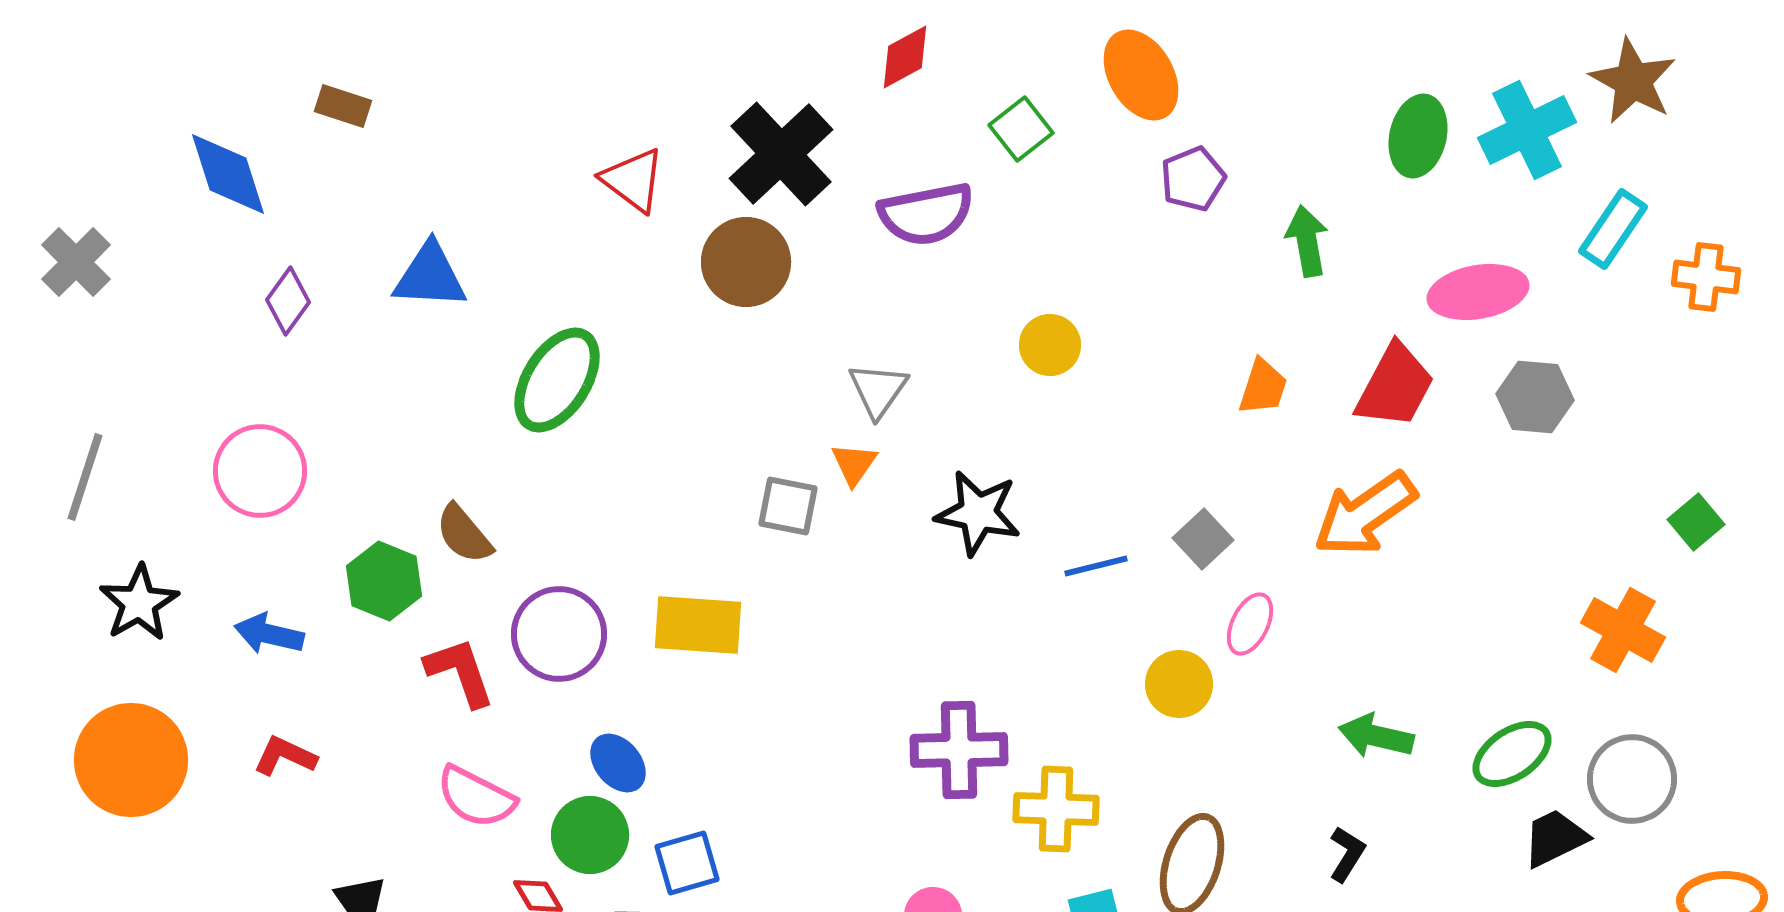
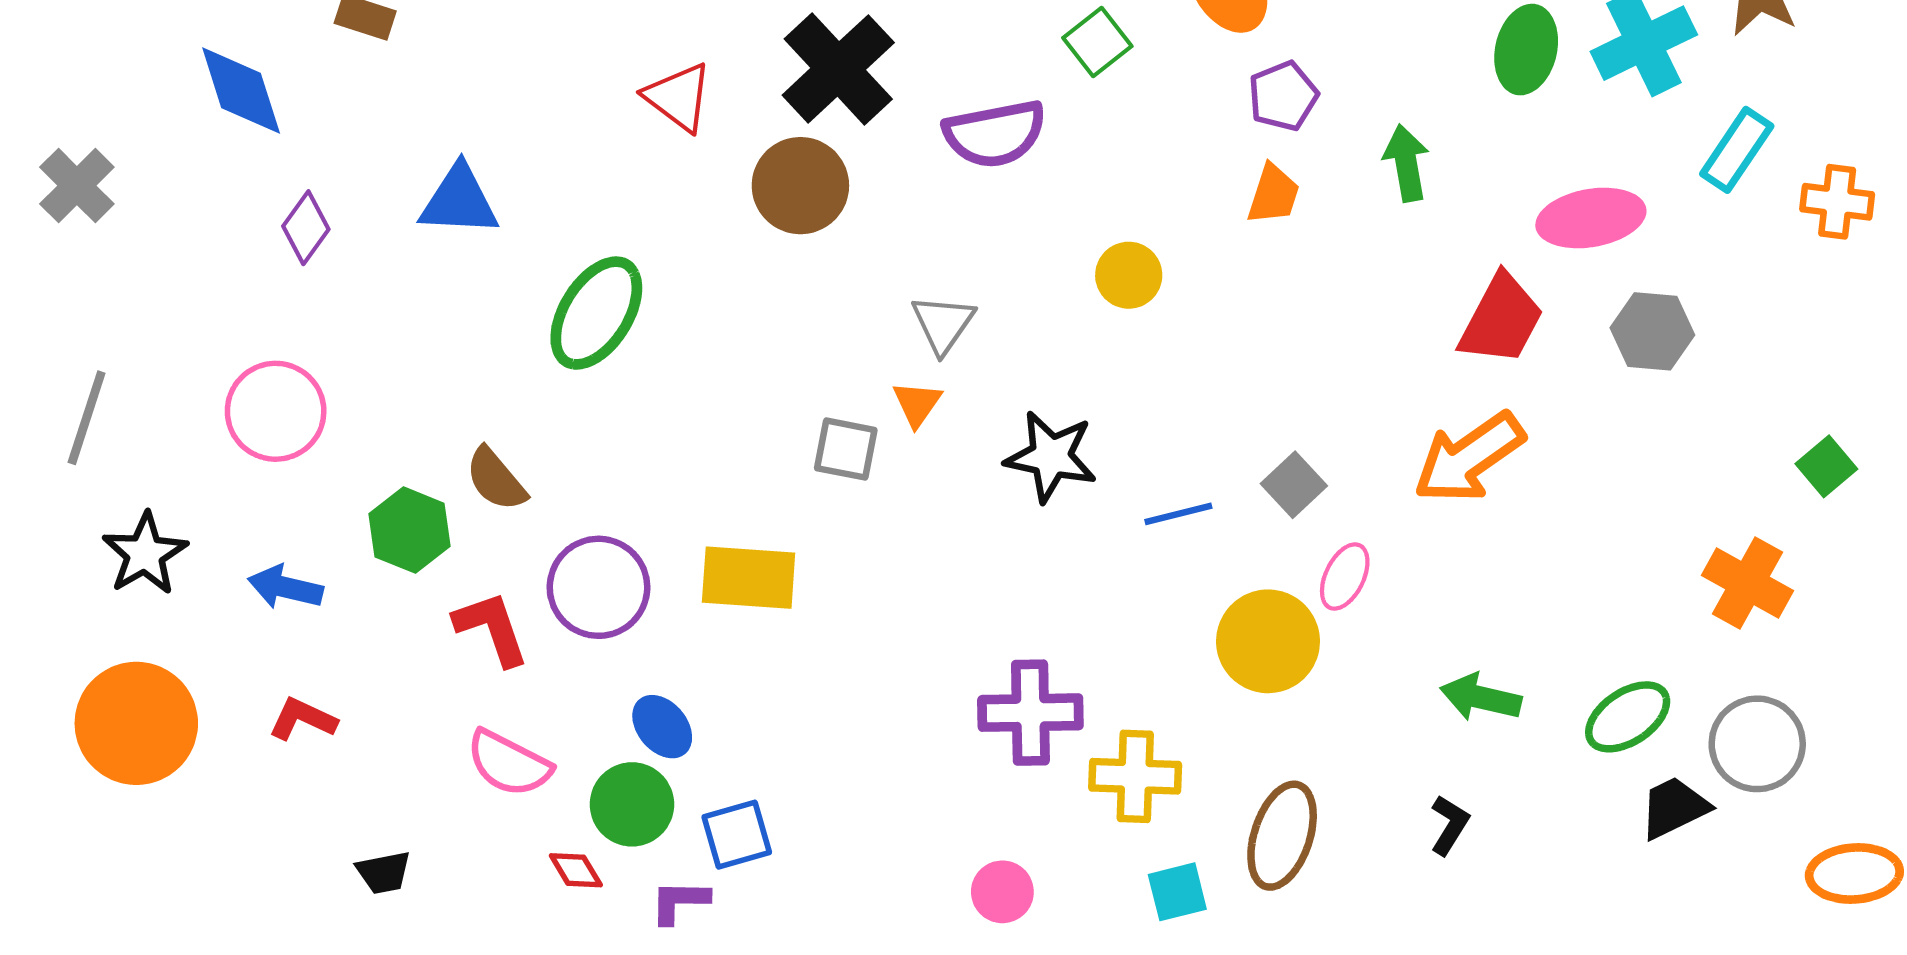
orange trapezoid: (1263, 387) -> (1273, 194), moved
yellow circle: (1179, 684) -> (1268, 641), size x1.4

